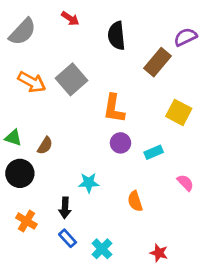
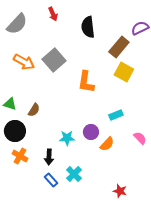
red arrow: (70, 18) -> (53, 14), turned 32
yellow square: (179, 112) -> (124, 72), moved
purple circle: (120, 143) -> (91, 132), moved
orange semicircle: (135, 201) -> (107, 144), moved, turned -119
orange cross: (26, 221) -> (20, 156), moved
cyan cross: (102, 249) -> (74, 174), moved

